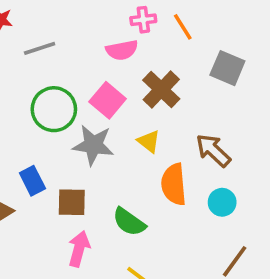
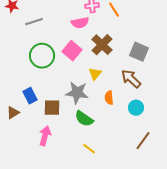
gray square: (227, 68) -> (139, 52), moved
yellow triangle: (149, 141) -> (95, 74), turned 32
gray star: (93, 145) -> (77, 93), moved
orange semicircle: (174, 184) -> (109, 98), size x0.6
pink arrow: (79, 249) -> (45, 136), moved

